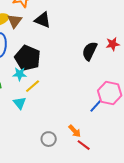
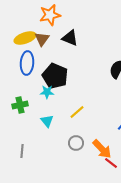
yellow line: (33, 86) -> (77, 112), moved
orange arrow: (75, 131) -> (102, 149), size x1.5
gray circle: (49, 139) -> (76, 143), moved

